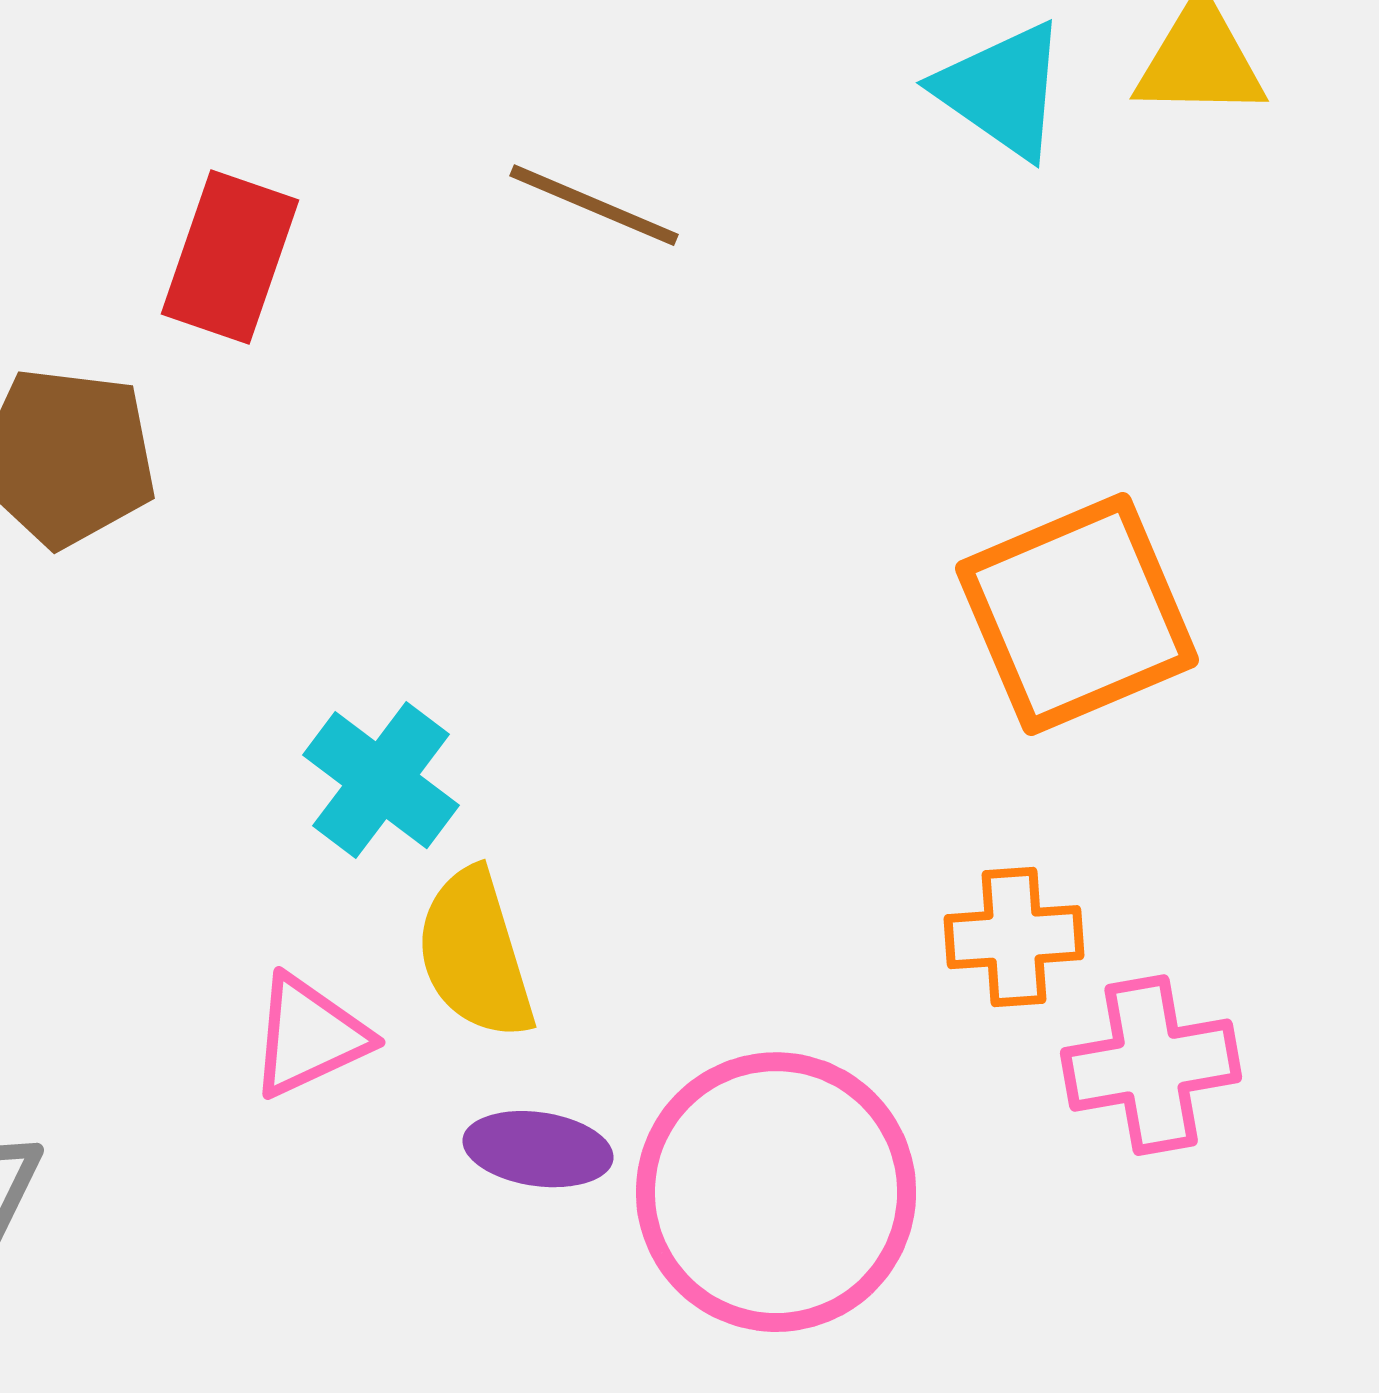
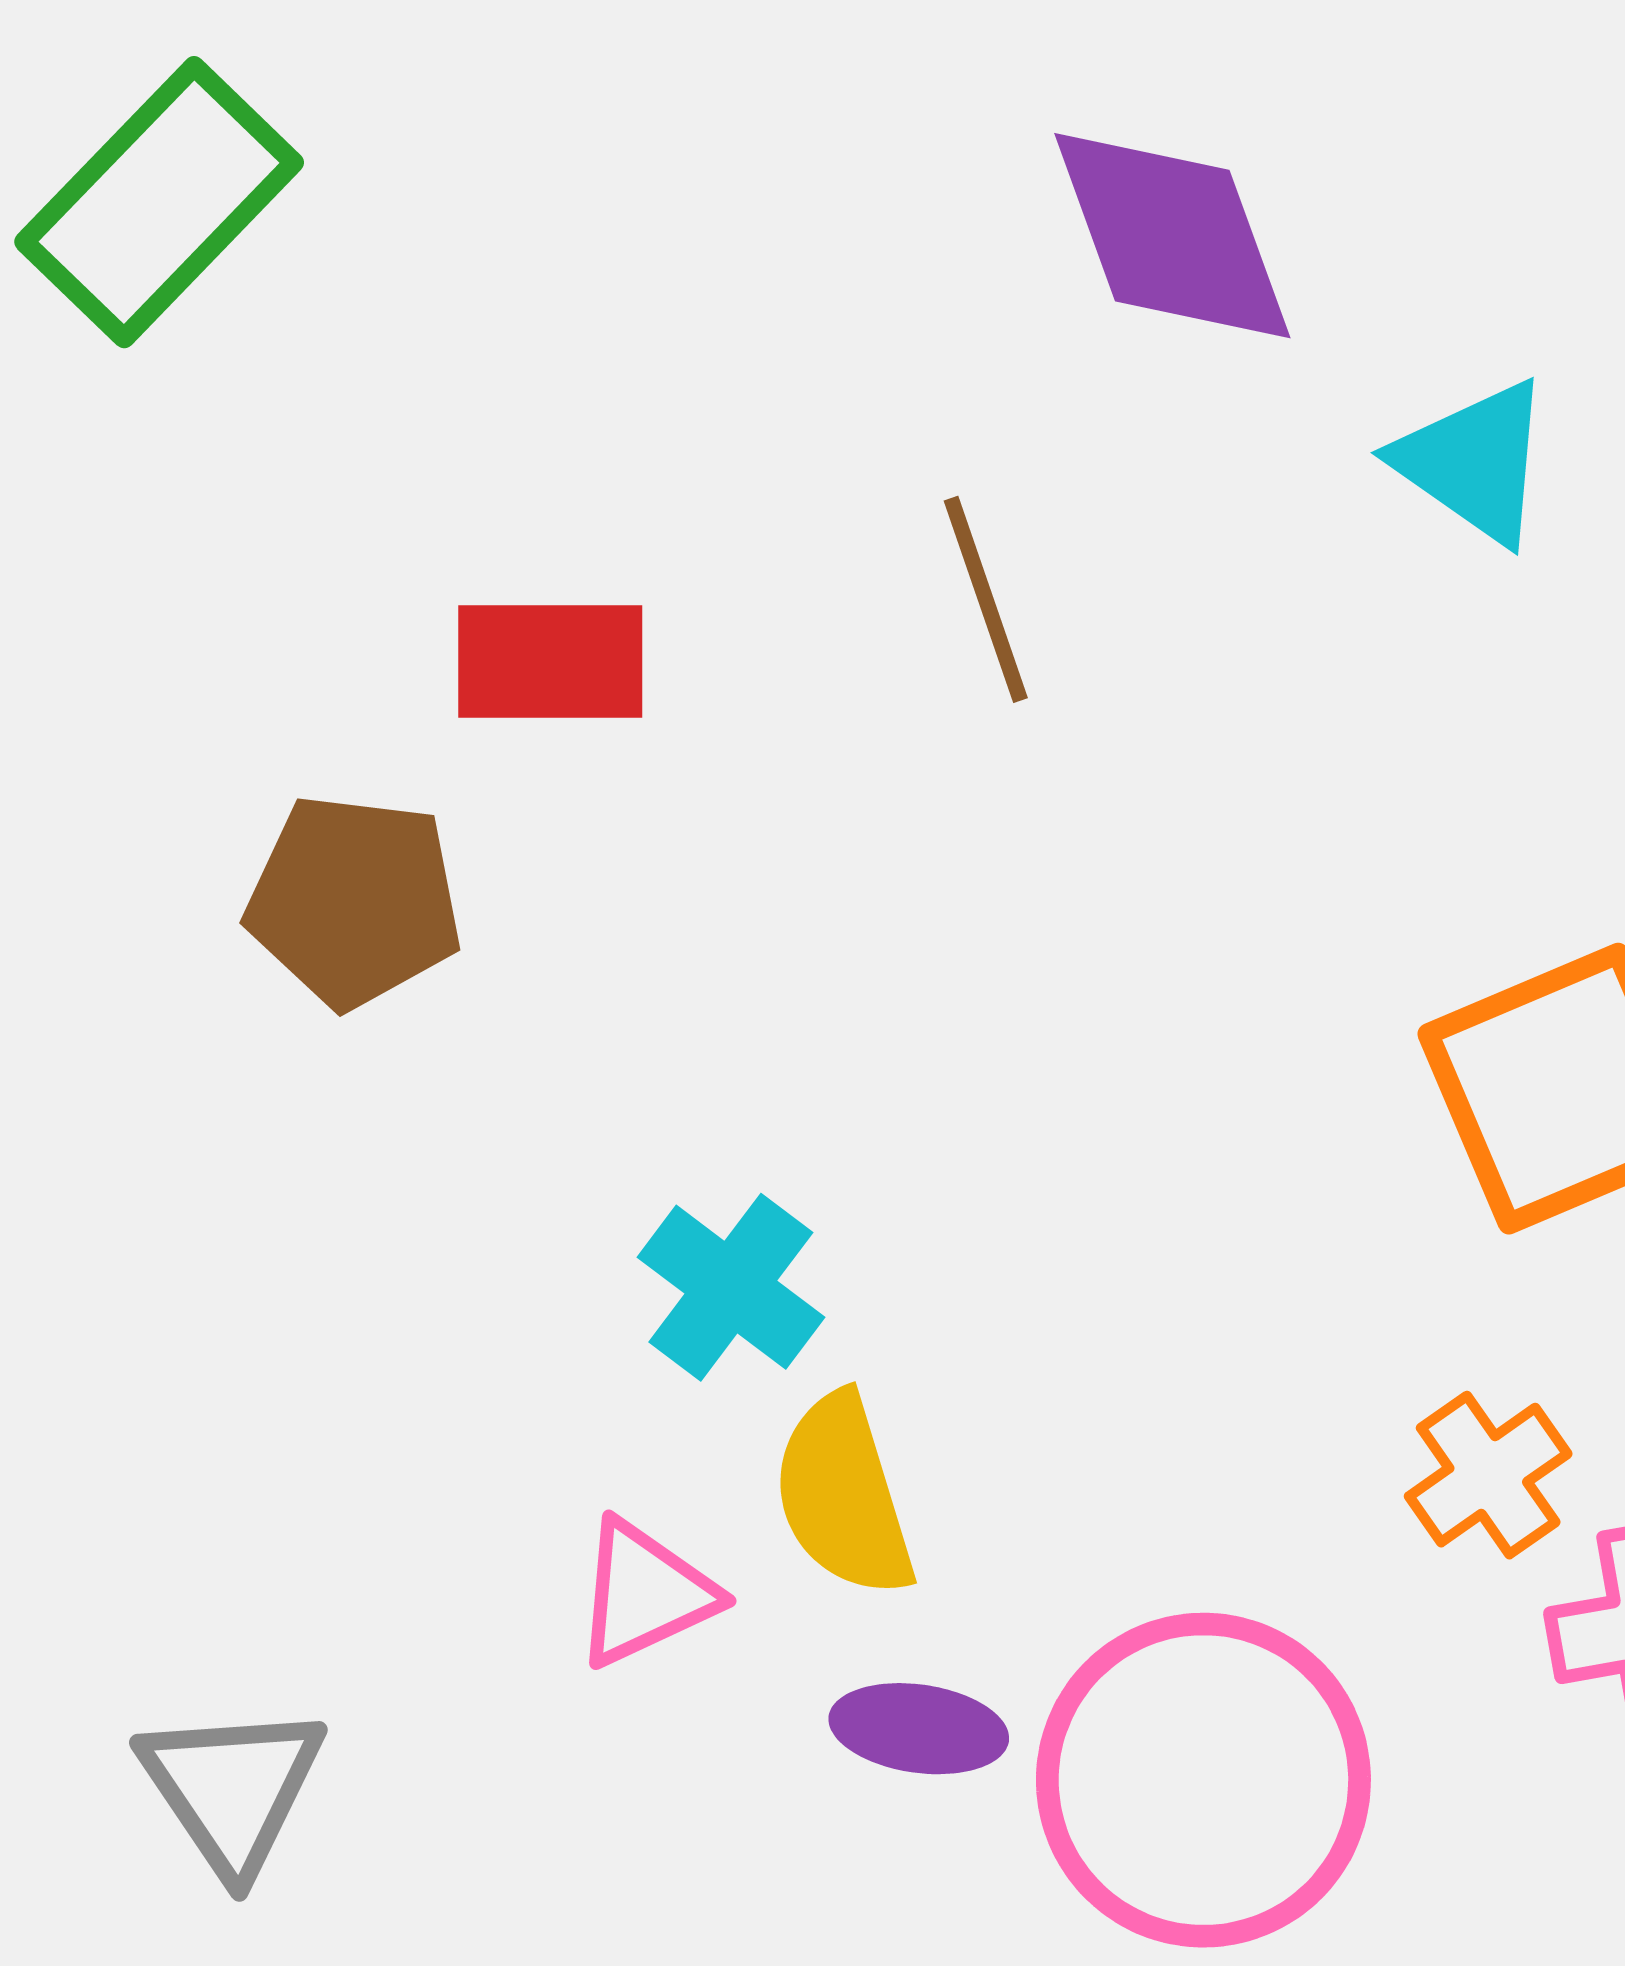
brown line: (594, 205) -> (986, 599), turned 48
red rectangle: (230, 257) -> (550, 662), turned 71
orange cross: (1014, 937) -> (1488, 1475), turned -31

